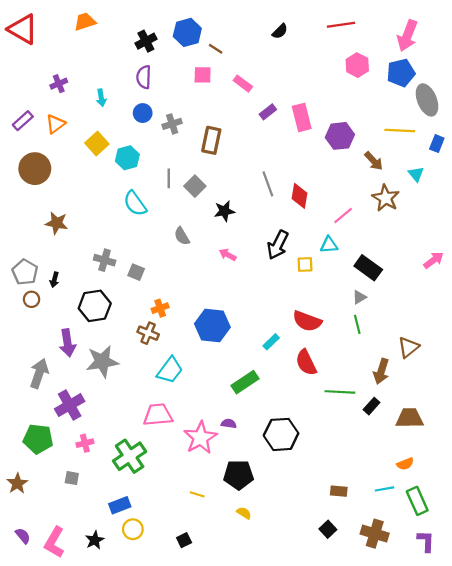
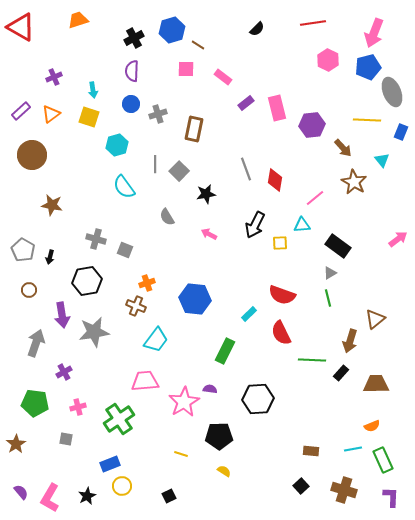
yellow square: (97, 144) -> (89, 117), moved, turned -30
brown circle: (32, 299) -> (29, 290), moved
green rectangle: (245, 382) -> (225, 351), turned -30
purple cross: (70, 405) -> (64, 372), size x0.6

